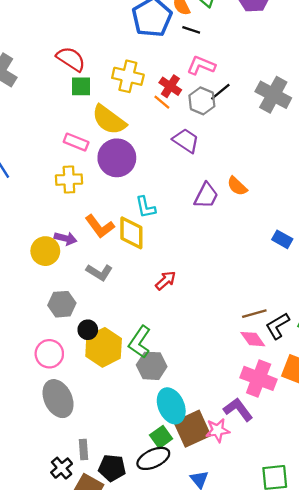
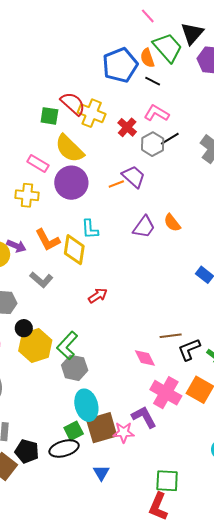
red semicircle: (71, 59) -> (73, 104), moved
orange line: (162, 102) -> (116, 184), moved, turned -70
pink diamond: (253, 339) -> (145, 358), moved

